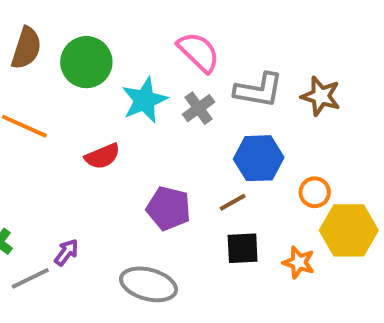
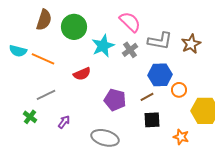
brown star: (321, 96) -> (191, 44), turned 30
orange circle: (315, 192) -> (179, 90), moved
orange star: (299, 262) -> (181, 137), moved
gray line: (30, 278) -> (46, 95), moved

